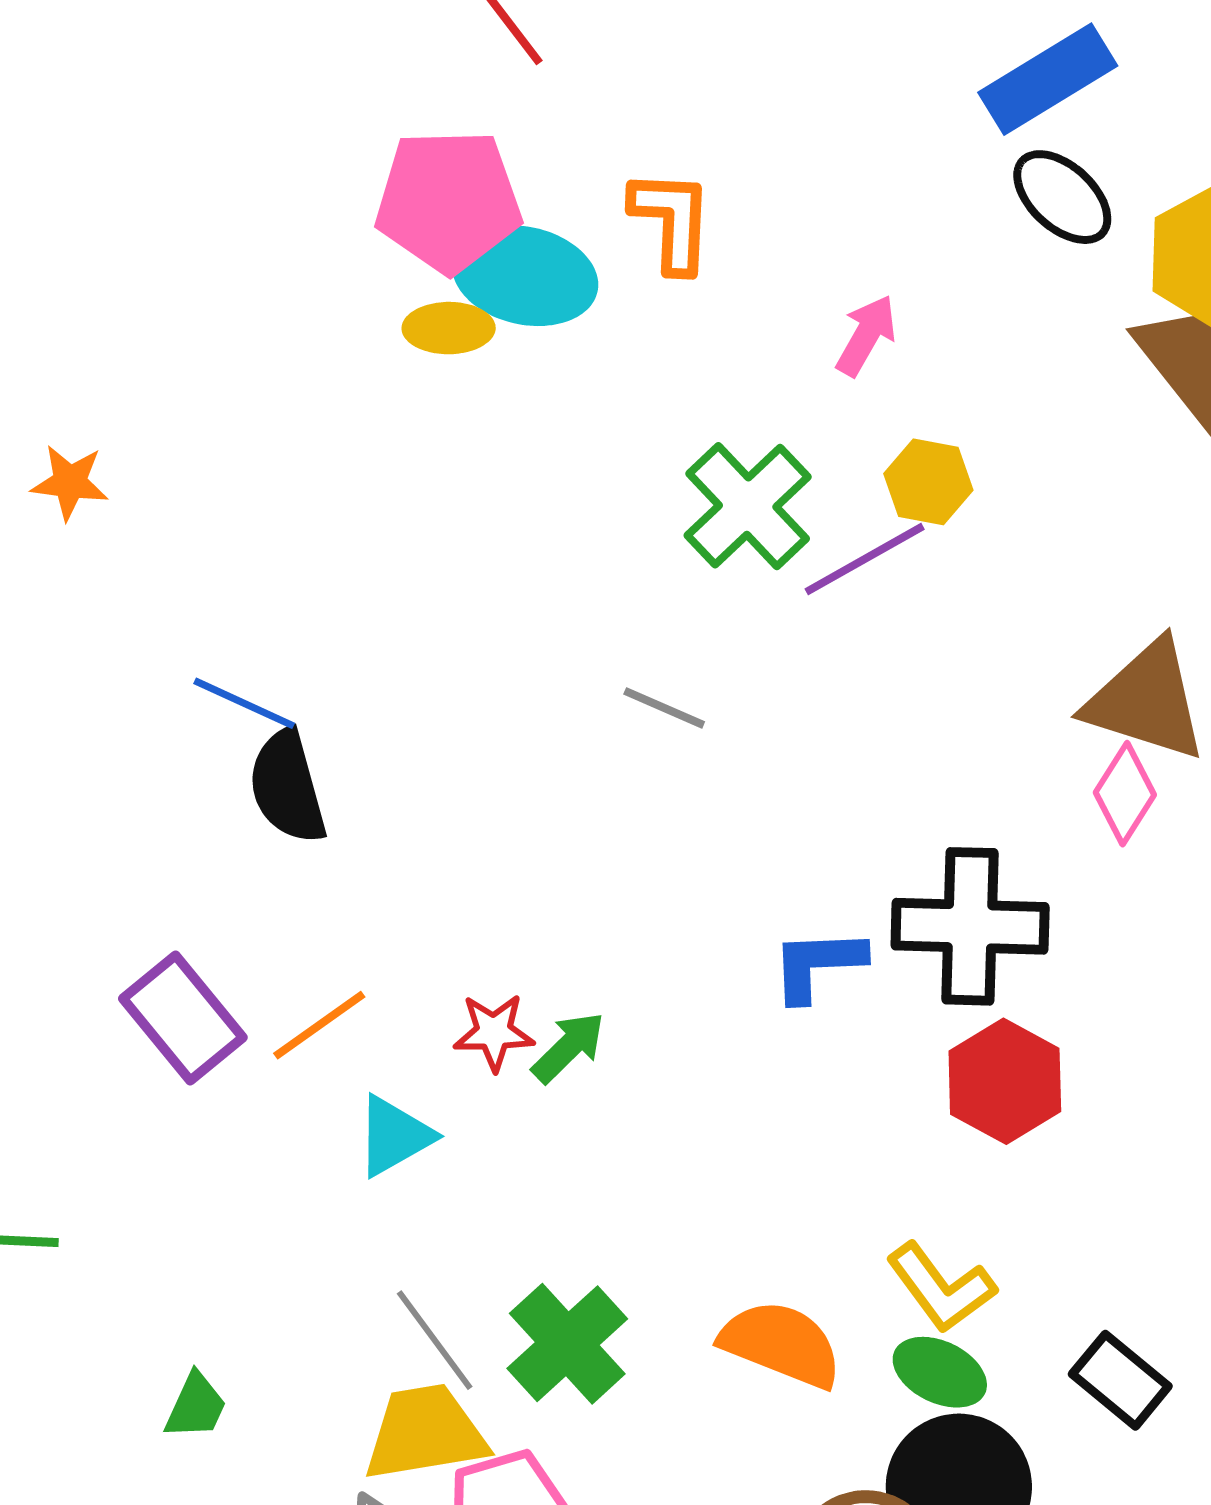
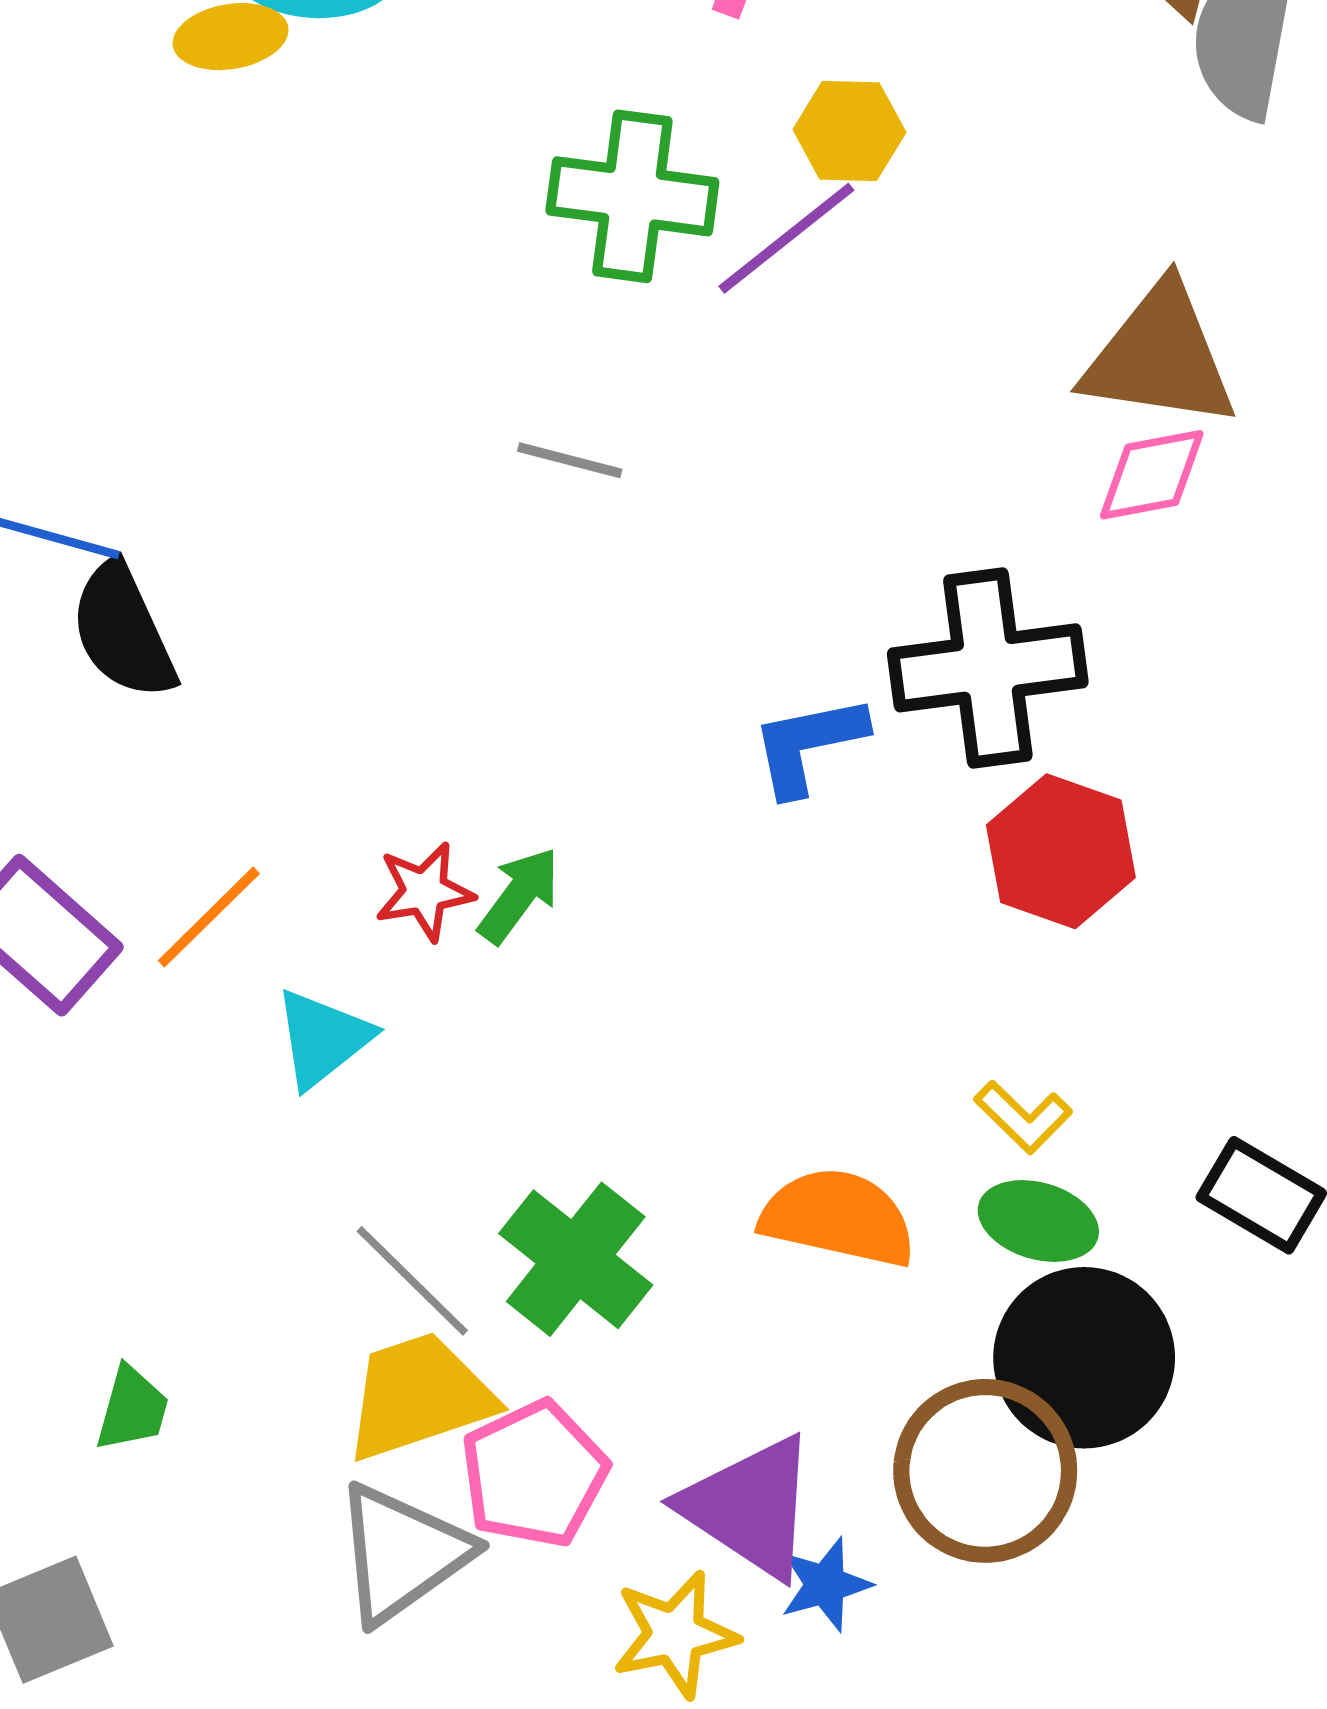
green cross: (748, 506) -> (632, 196), turned -30
pink diamond: (1125, 794) -> (1152, 475), turned 56
yellow L-shape: (941, 1288) -> (1023, 1117), size x0.7

